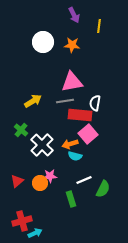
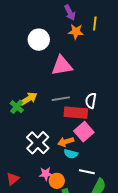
orange star: (72, 45) -> (76, 32), moved
pink triangle: (72, 82) -> (62, 66), moved
green cross: (21, 130) -> (17, 107), moved
white line: (84, 180) -> (87, 172), moved, turned 35
orange circle: (40, 183) -> (57, 181), moved

